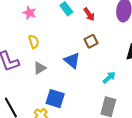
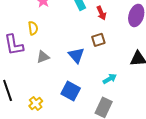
yellow semicircle: (34, 42) -> (33, 28), moved
blue square: (55, 99) -> (71, 91), moved

